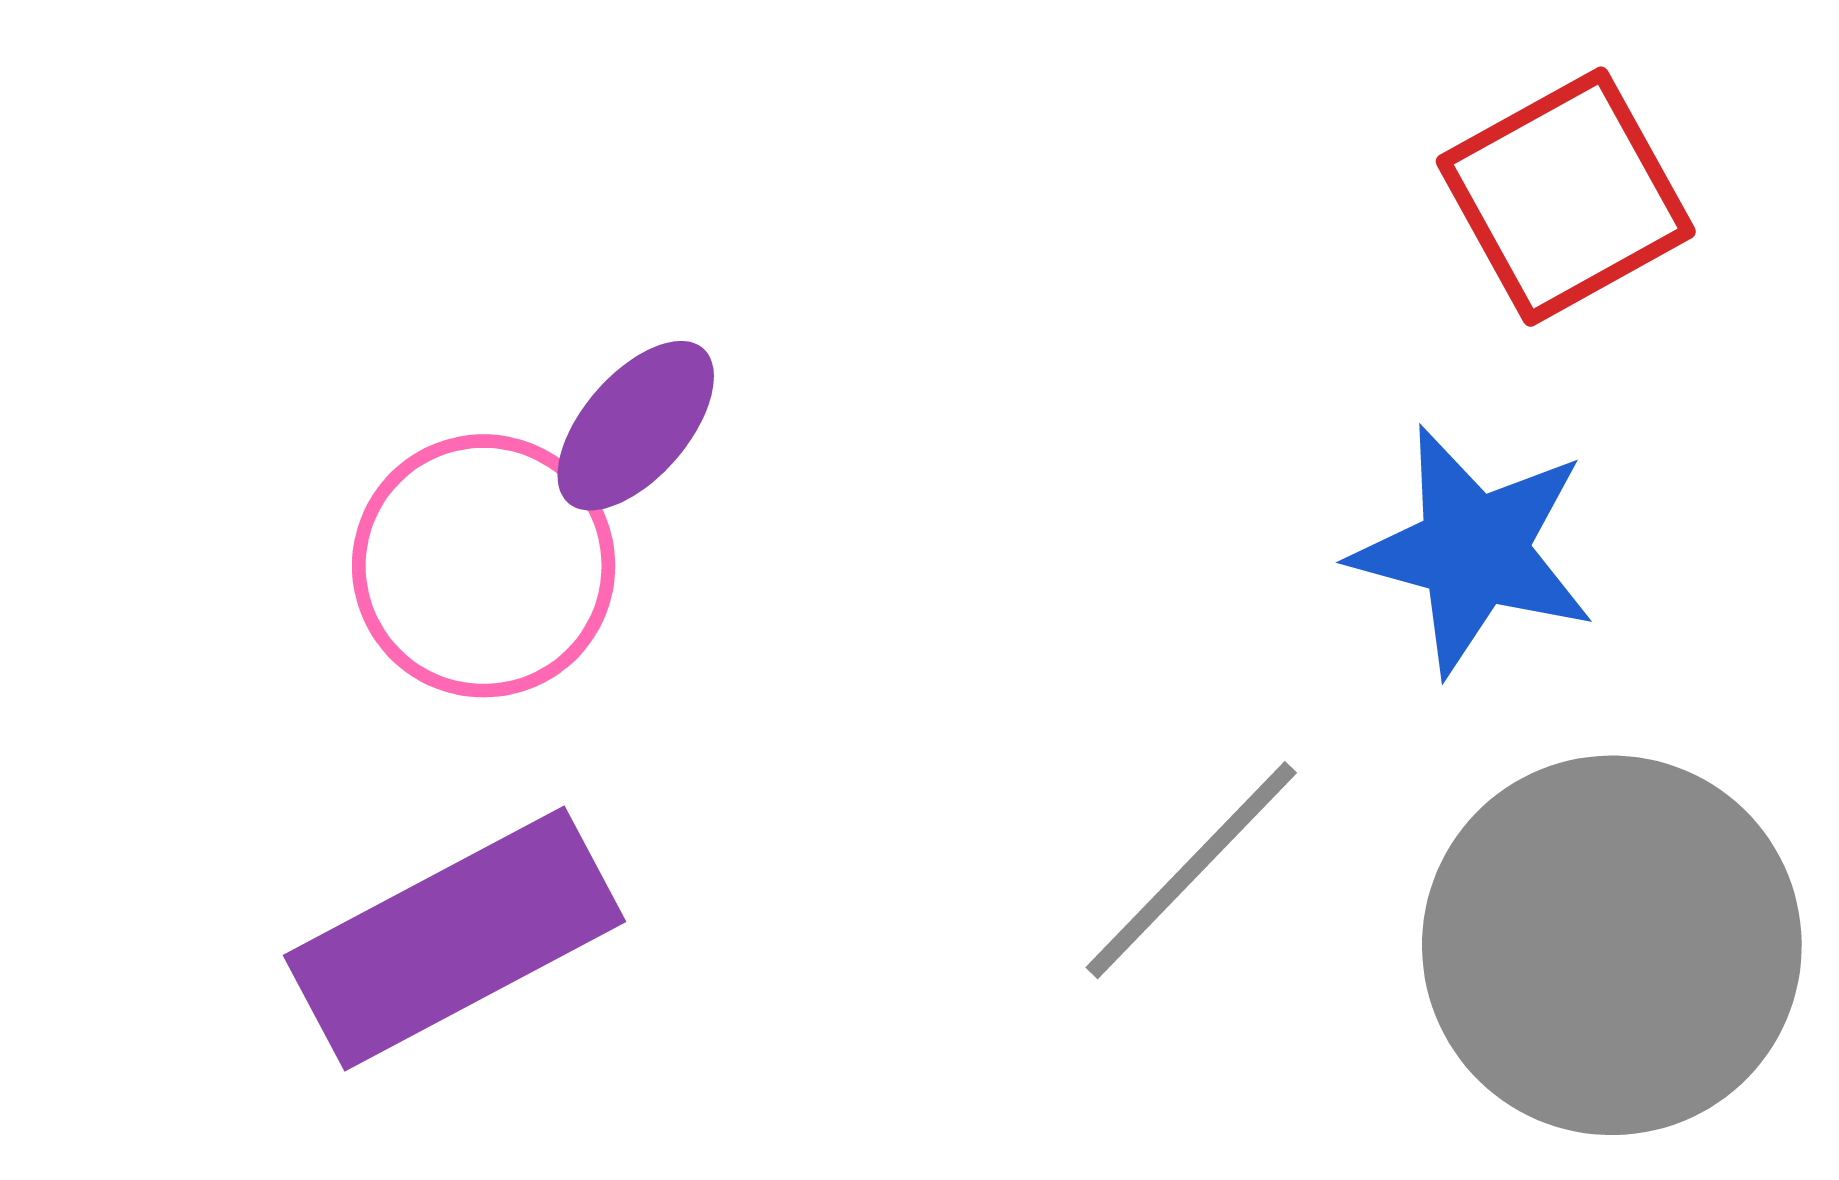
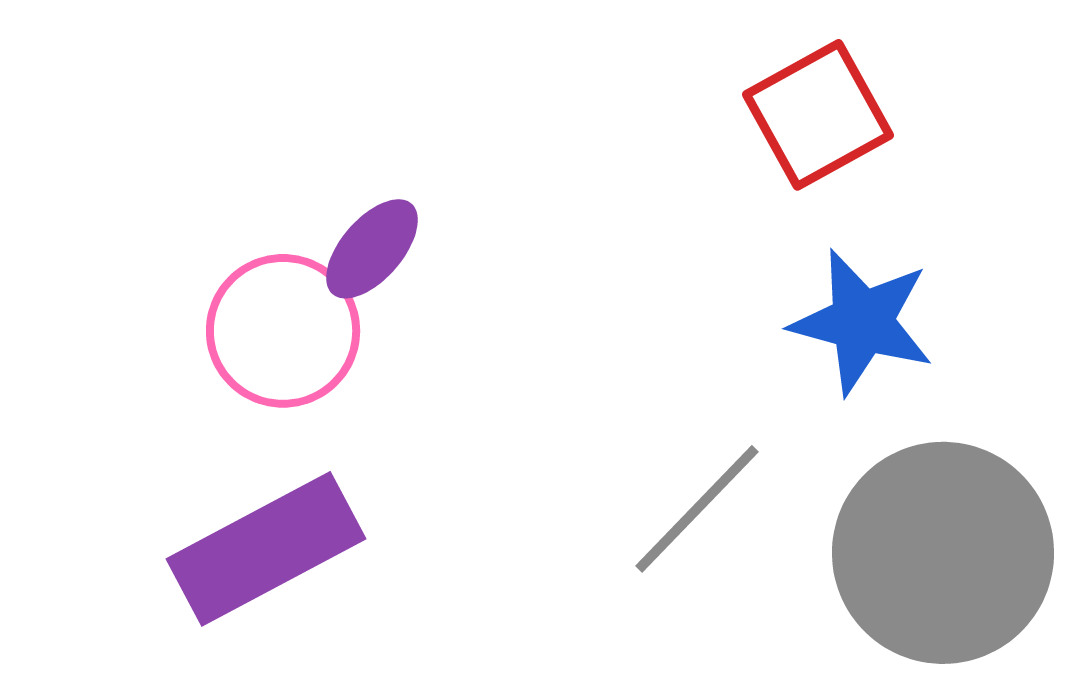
red square: (1566, 197) -> (818, 115), moved

